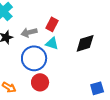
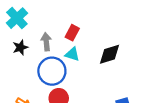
gray arrow: (29, 32) -> (46, 42), turned 98

